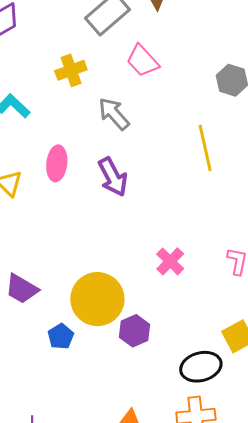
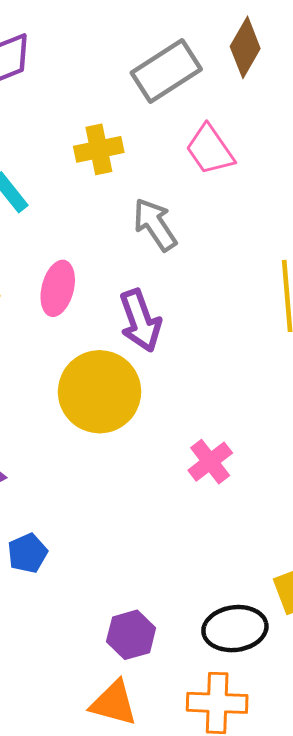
yellow circle: (97, 299) -> (100, 392), moved
purple hexagon: (134, 331) -> (131, 635), moved

